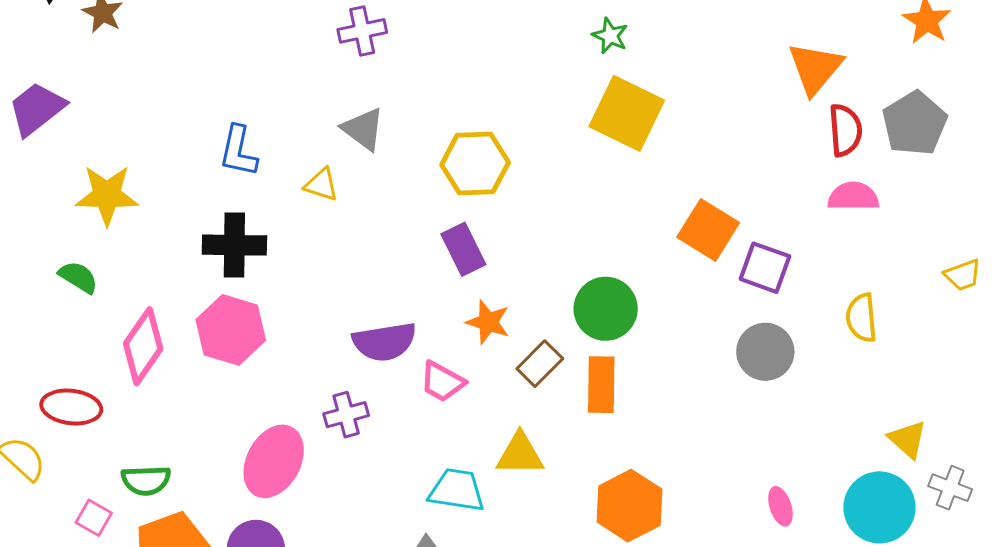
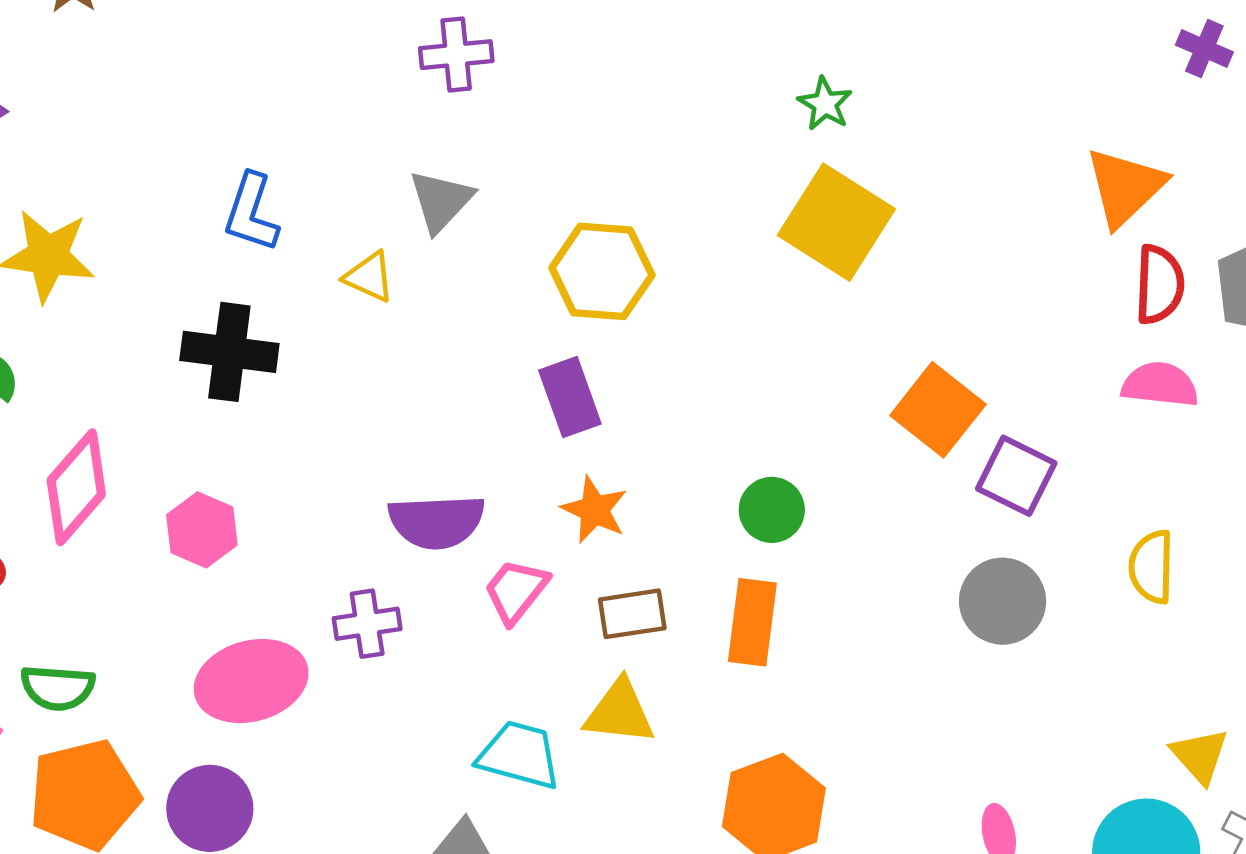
gray triangle: (363, 129) -> (441, 201), turned 30
green circle: (606, 309) -> (772, 510), size x0.7
pink hexagon: (231, 330) -> (202, 530), moved, size x0.7
brown rectangle: (540, 364) -> (632, 614), moved, turned 30
pink trapezoid: (442, 382) -> (516, 591), turned 93
pink ellipse: (274, 461) -> (251, 681), turned 40

